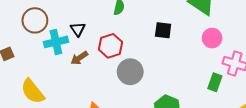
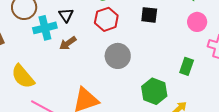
red hexagon: (111, 46) -> (106, 19), moved
green rectangle: (215, 82) -> (187, 66), moved

